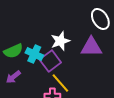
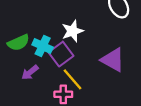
purple triangle: (91, 47) -> (113, 60), moved, turned 30
purple arrow: (13, 77) -> (30, 72), moved

